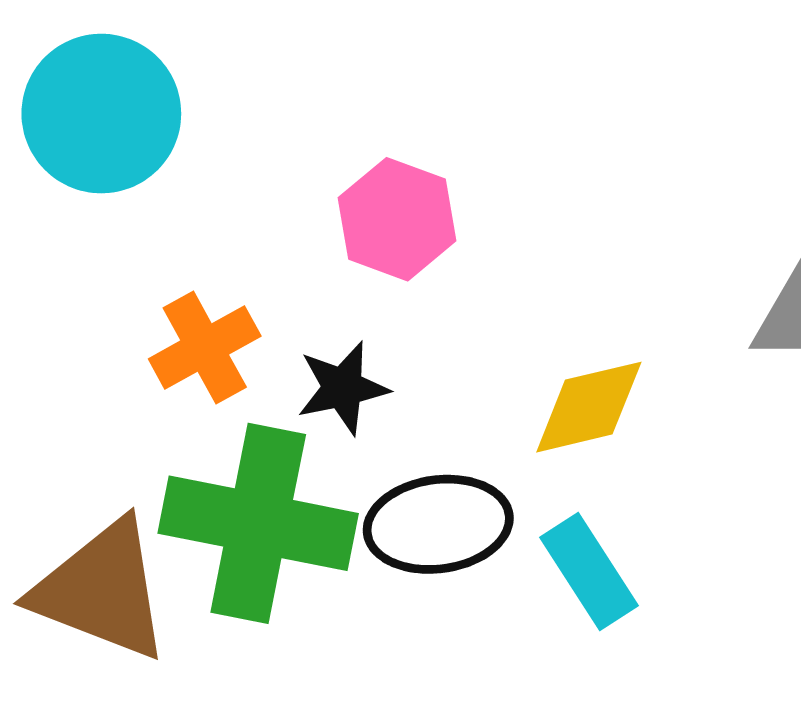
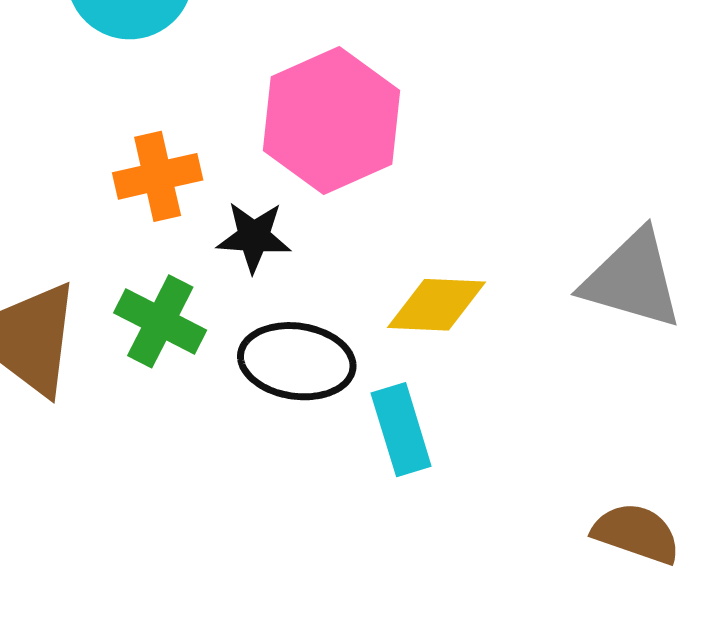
pink hexagon: (397, 219) -> (332, 121), size x1.5
green cross: (258, 523) -> (160, 321), size x0.6

